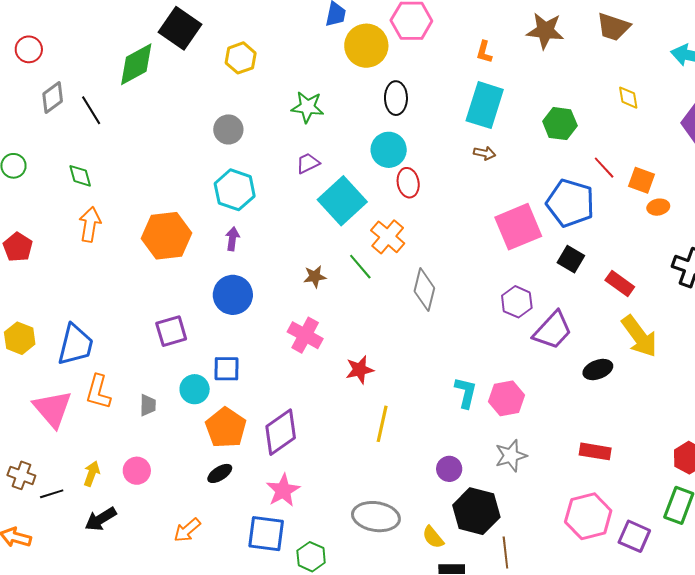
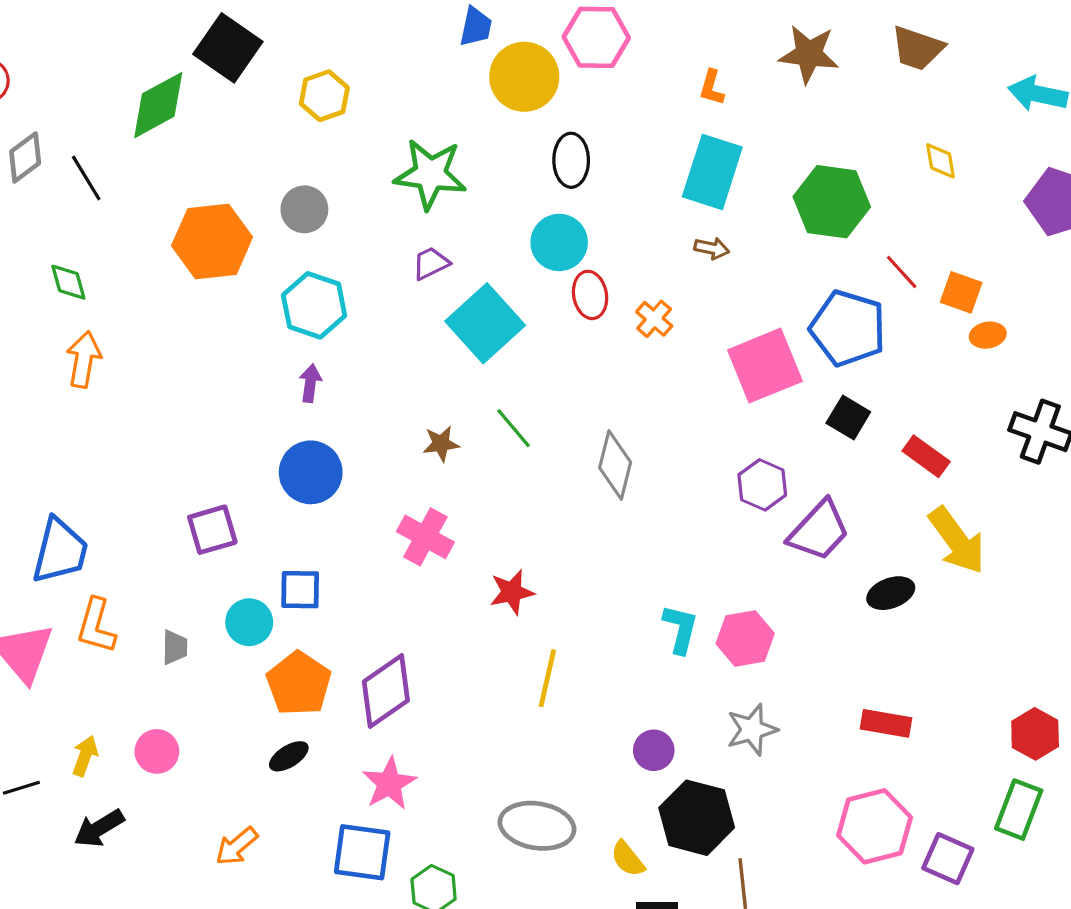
green star: (307, 107) -> (430, 174), size x1.4
green hexagon: (560, 124) -> (832, 202), size x1.4
orange hexagon: (166, 236) -> (212, 241), moved
orange cross: (388, 237) -> (654, 319), moved, size x0.7

